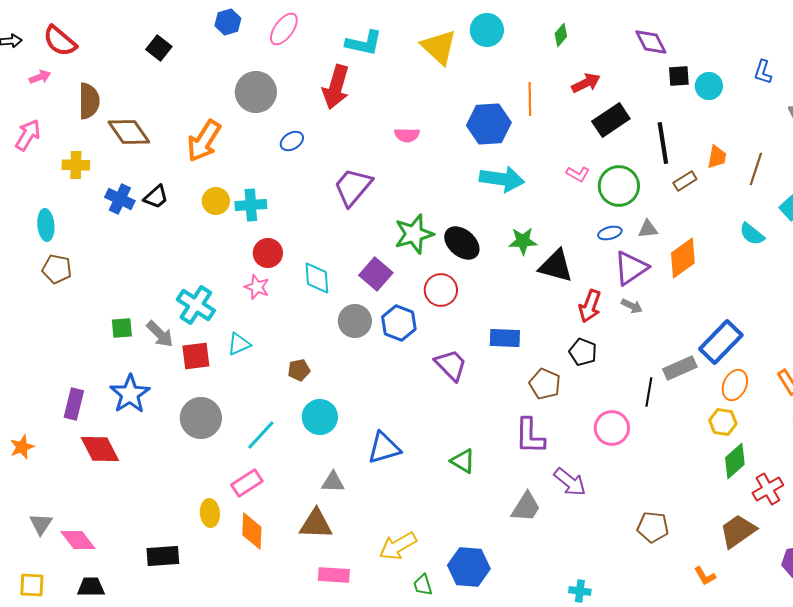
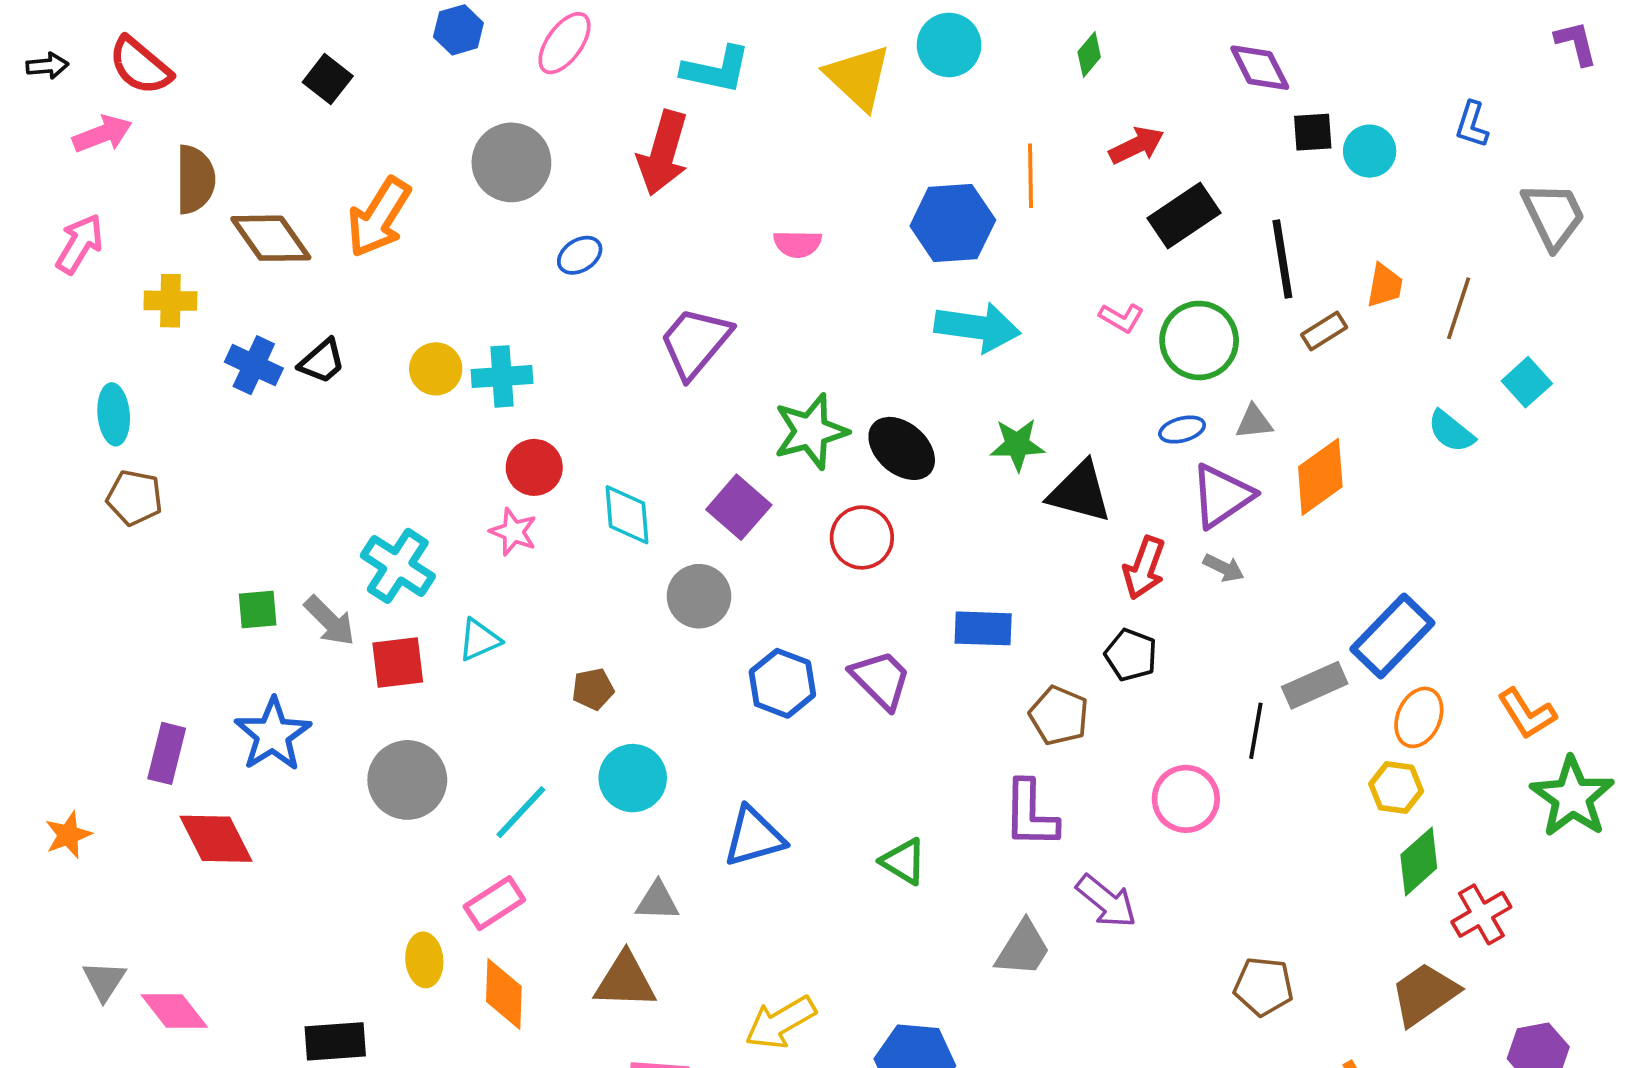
pink arrow: (40, 77) -> (102, 134), size x1.4
orange arrow: (204, 141) -> (379, 217), moved
blue hexagon: (399, 323) -> (782, 683), moved

